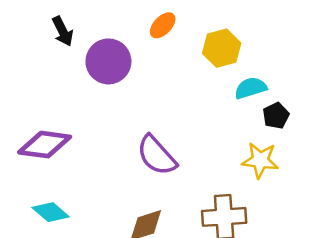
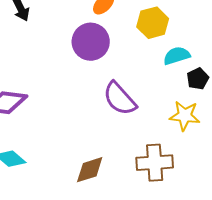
purple circle: (108, 61) -> (91, 42), moved
purple semicircle: (157, 155) -> (120, 99), moved

